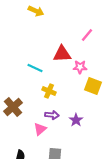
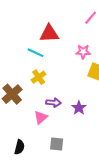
red triangle: (62, 54) -> (49, 34), moved
yellow cross: (49, 91) -> (39, 77), moved, turned 32

